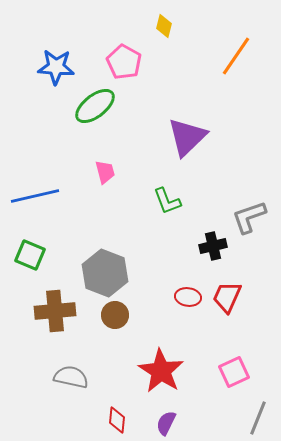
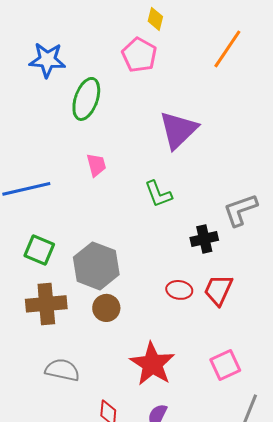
pink pentagon: (124, 62) -> (139, 55), moved
green ellipse: (95, 106) -> (86, 99), turned -33
green square: (30, 255) -> (39, 250), moved

